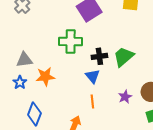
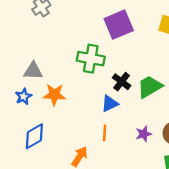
black cross: (99, 56) -> (122, 82), turned 35
blue triangle: (93, 76) -> (110, 104), turned 35
blue diamond: (34, 114) -> (34, 136), turned 30

